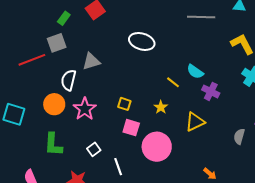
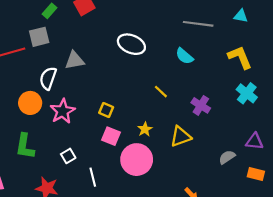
cyan semicircle: (195, 72) -> (184, 56), moved
yellow star: (161, 107) -> (145, 129), moved
gray semicircle: (239, 136) -> (227, 157), turned 35

